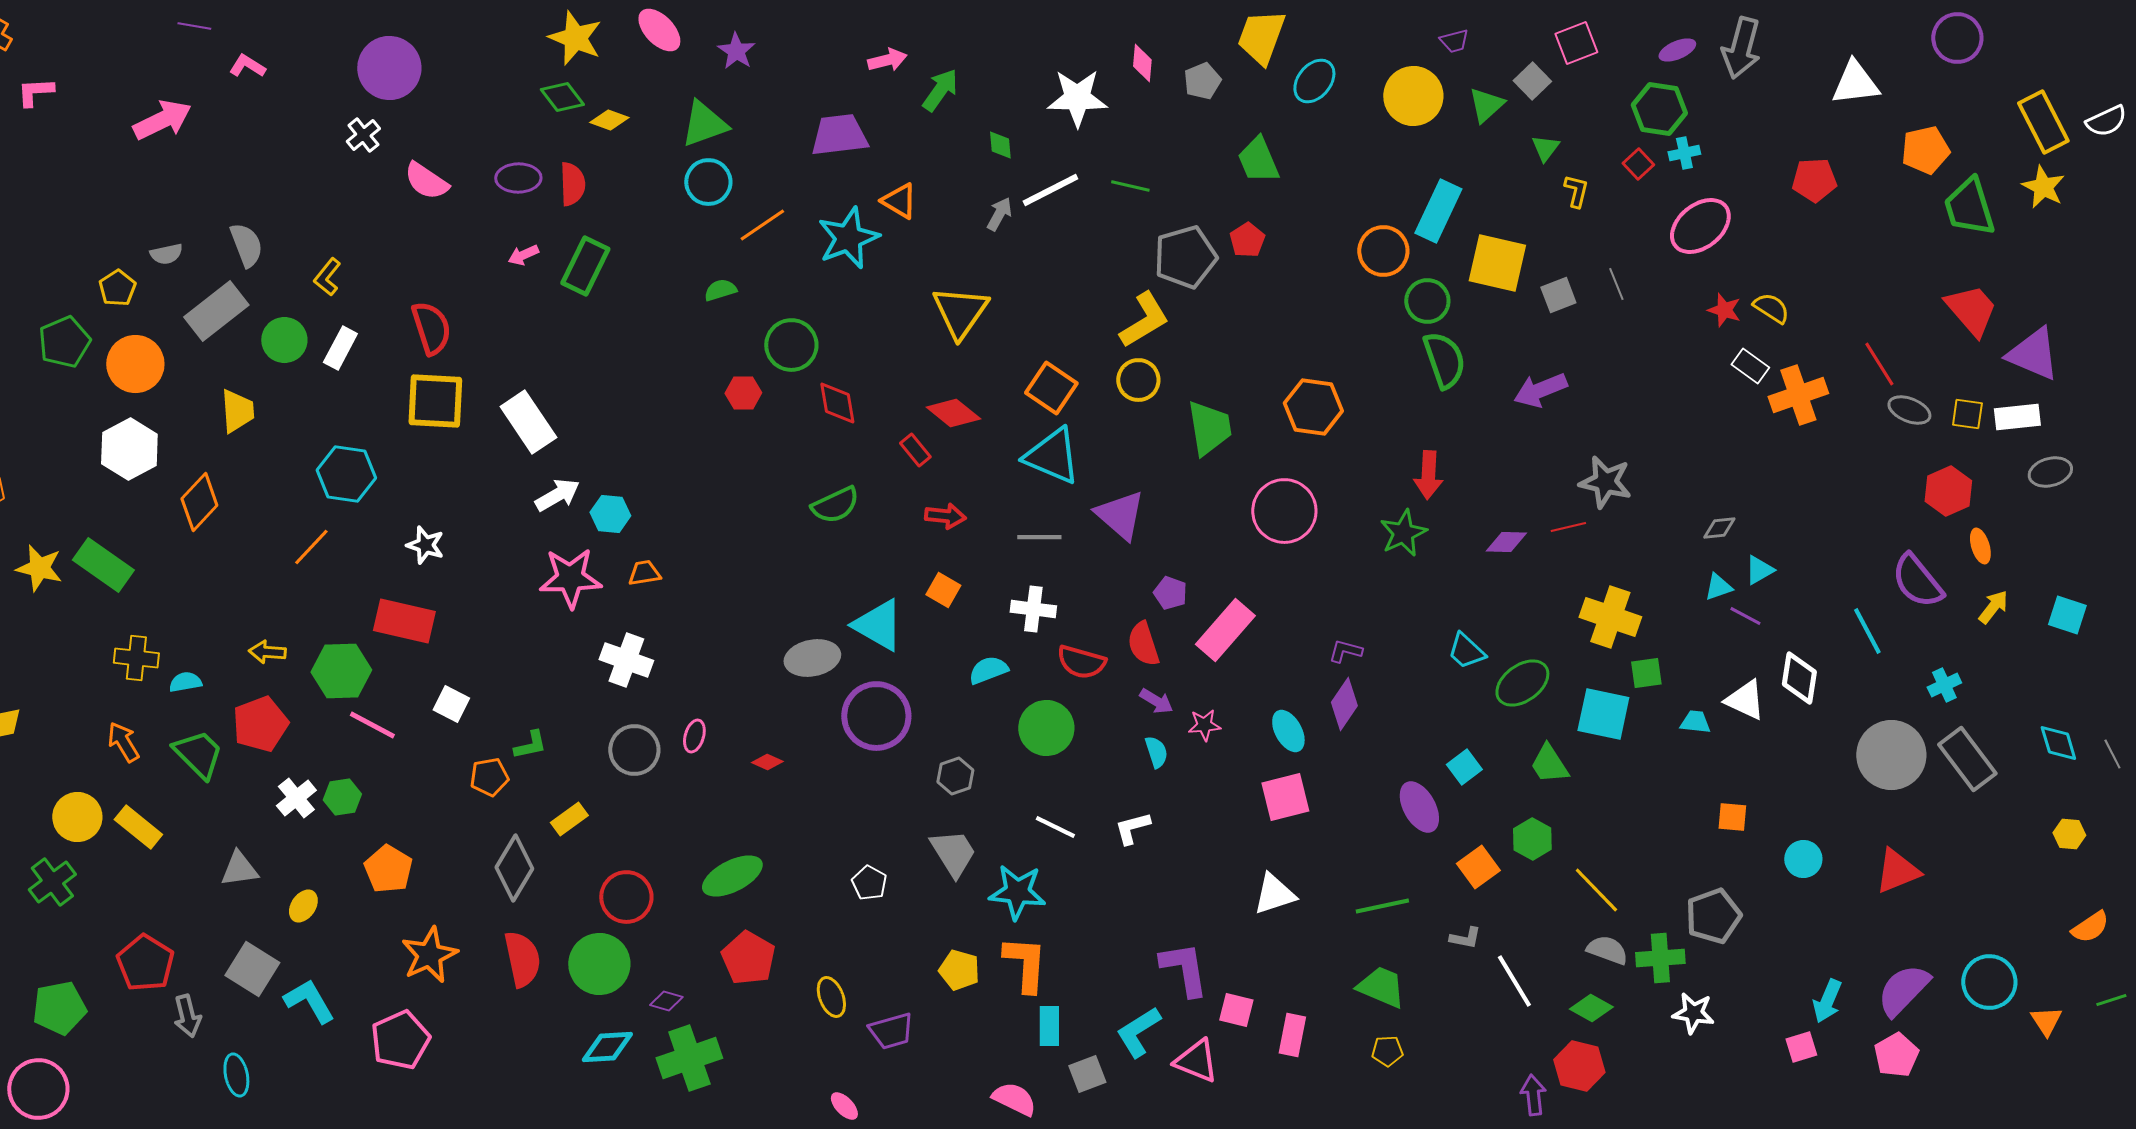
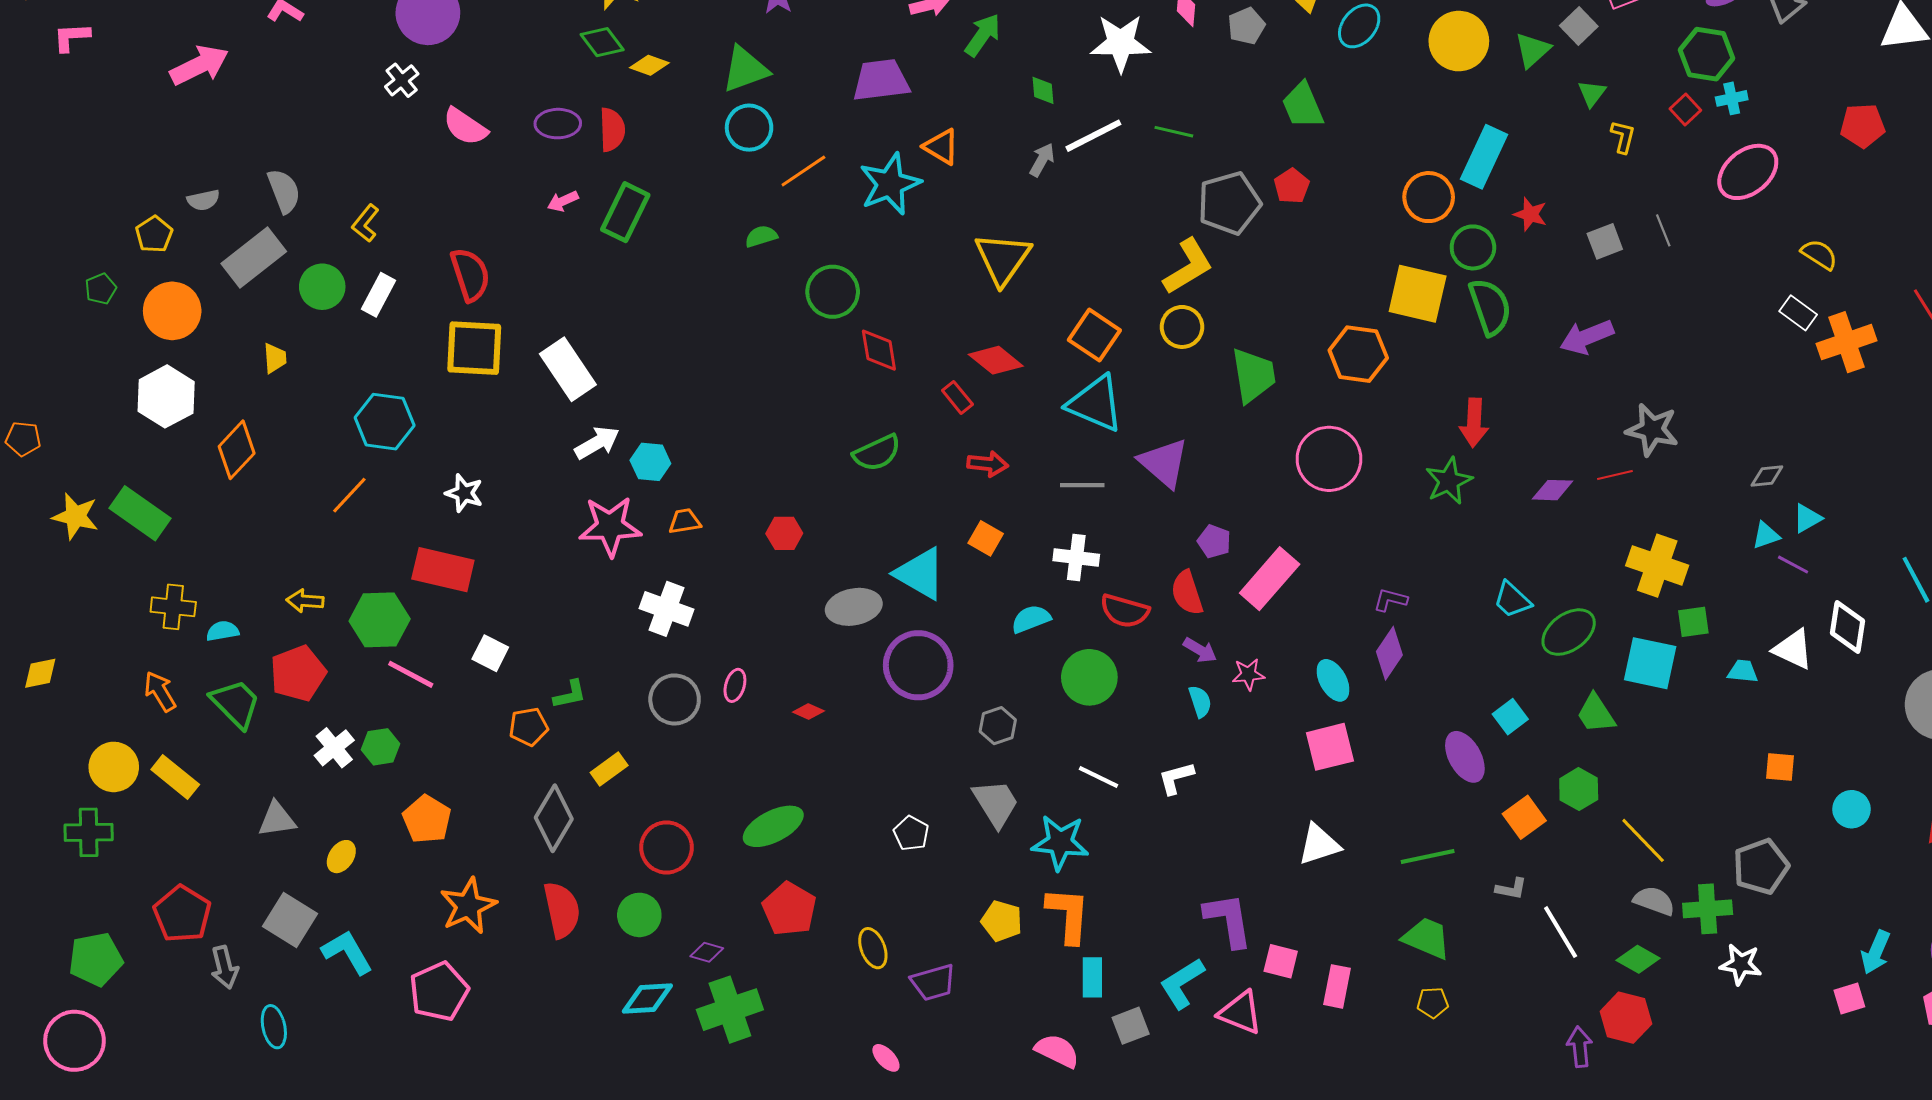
yellow square: (1497, 263) -> (1418, 294), moved
red star: (1724, 310) -> (1530, 214), moved
green pentagon: (64, 342) -> (101, 289), size x0.6
red hexagon: (743, 393) -> (784, 533), moved
yellow trapezoid: (237, 411) -> (275, 358), size x0.7
green cross: (52, 882) -> (89, 832), turned 36
green circle: (599, 964) -> (639, 915), size x0.7

